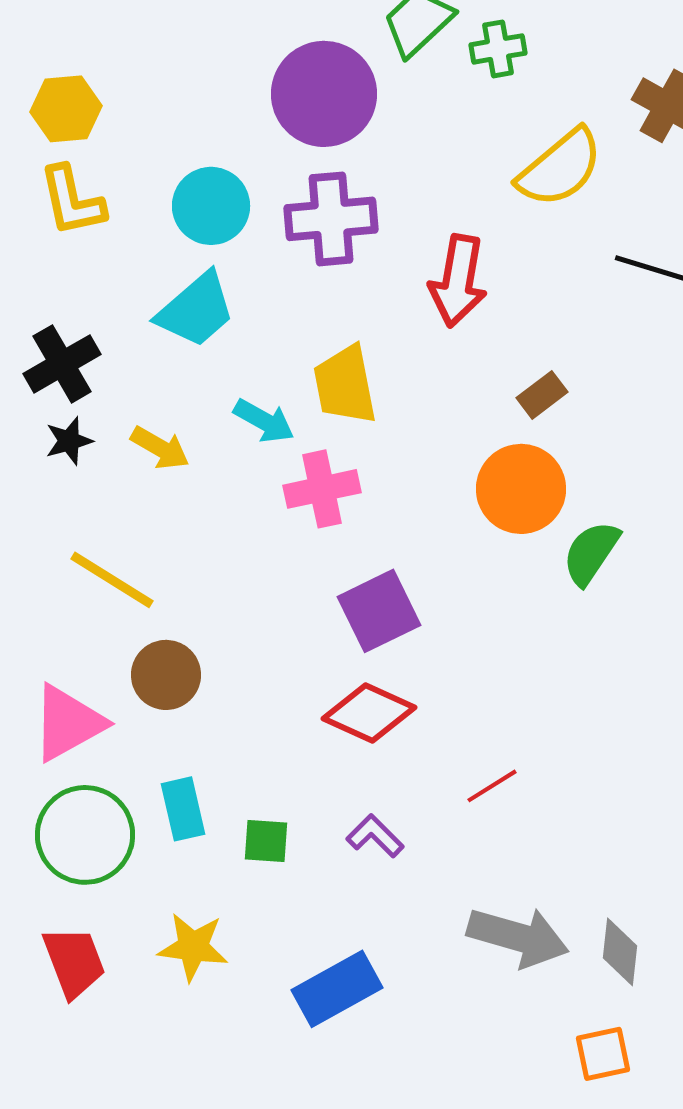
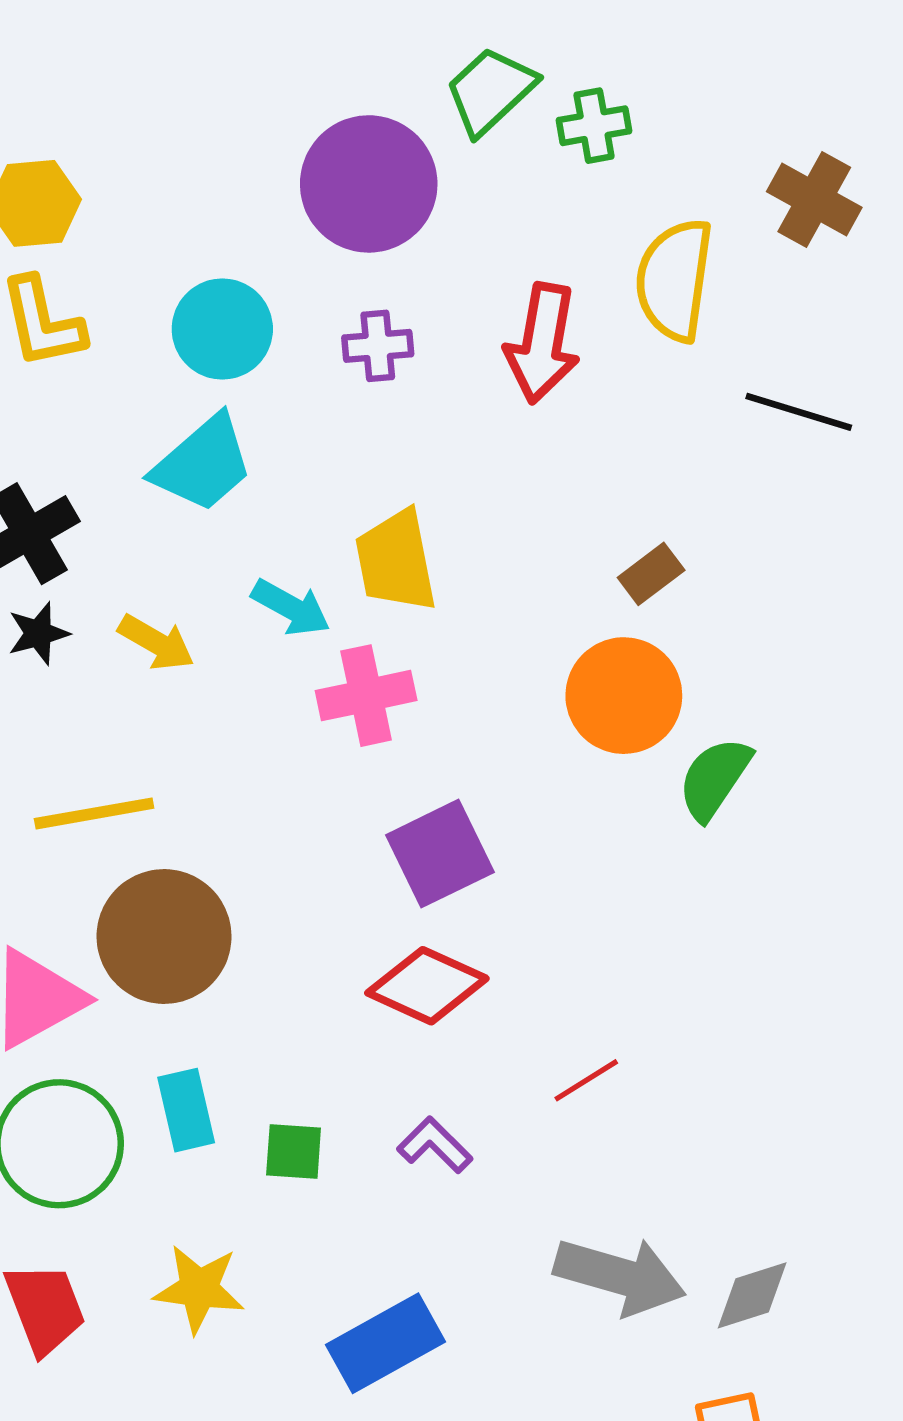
yellow semicircle: (560, 168) -> (674, 280), turned 138
purple cross: (331, 219) -> (378, 346), size x0.6
red arrow: (458, 281) -> (542, 343), moved
yellow line: (112, 580) -> (94, 813), turned -42
brown circle: (166, 675) -> (164, 937), size x1.5
gray diamond: (620, 952) -> (752, 1295), turned 66

